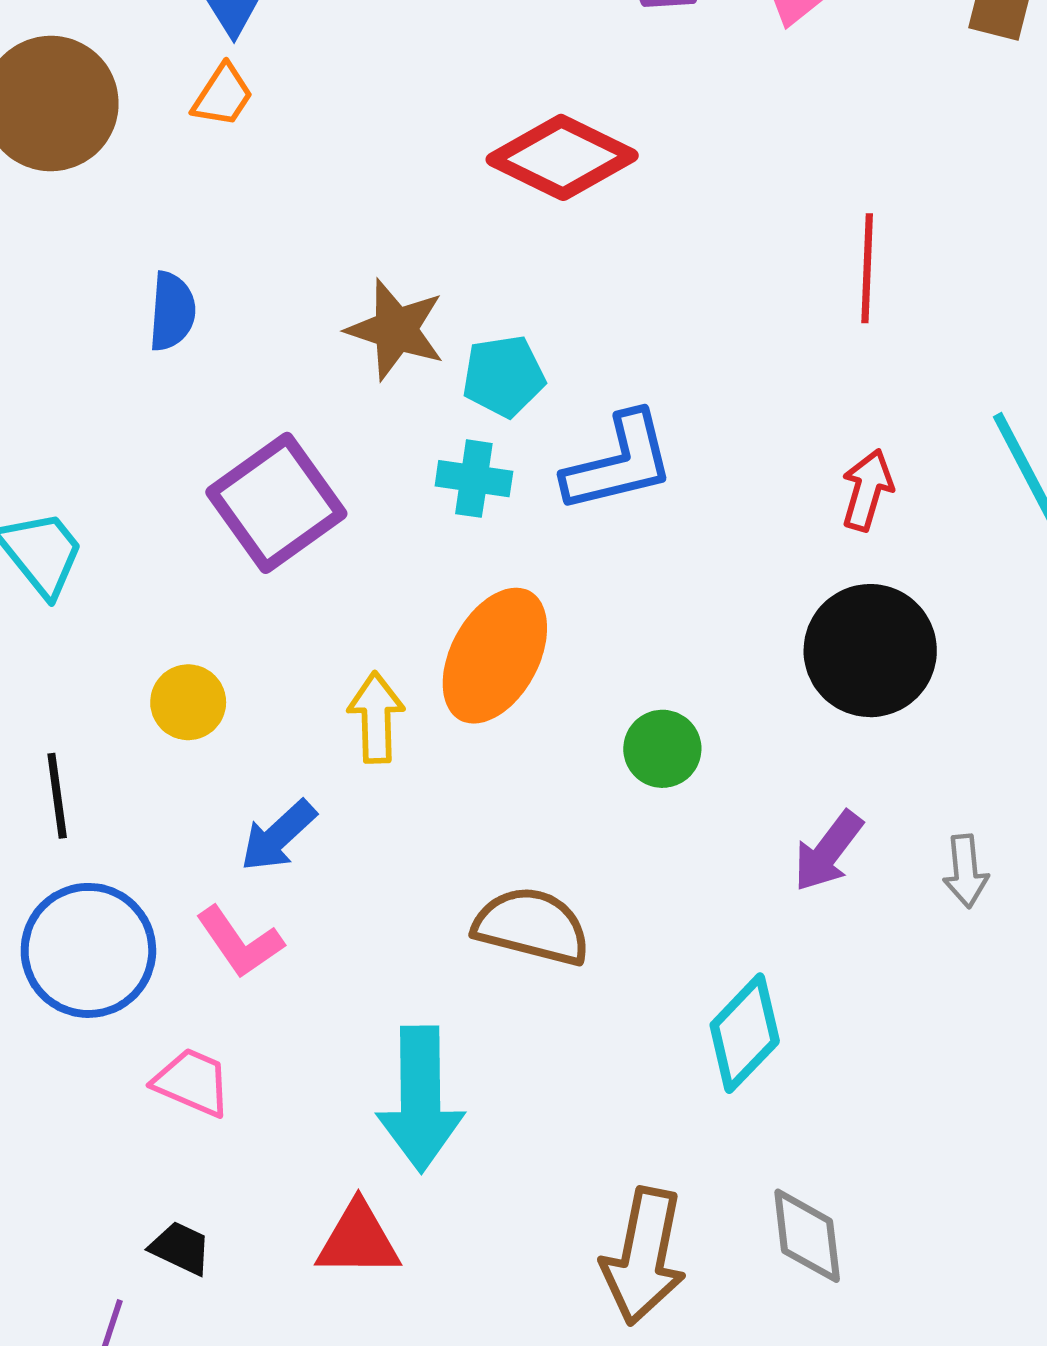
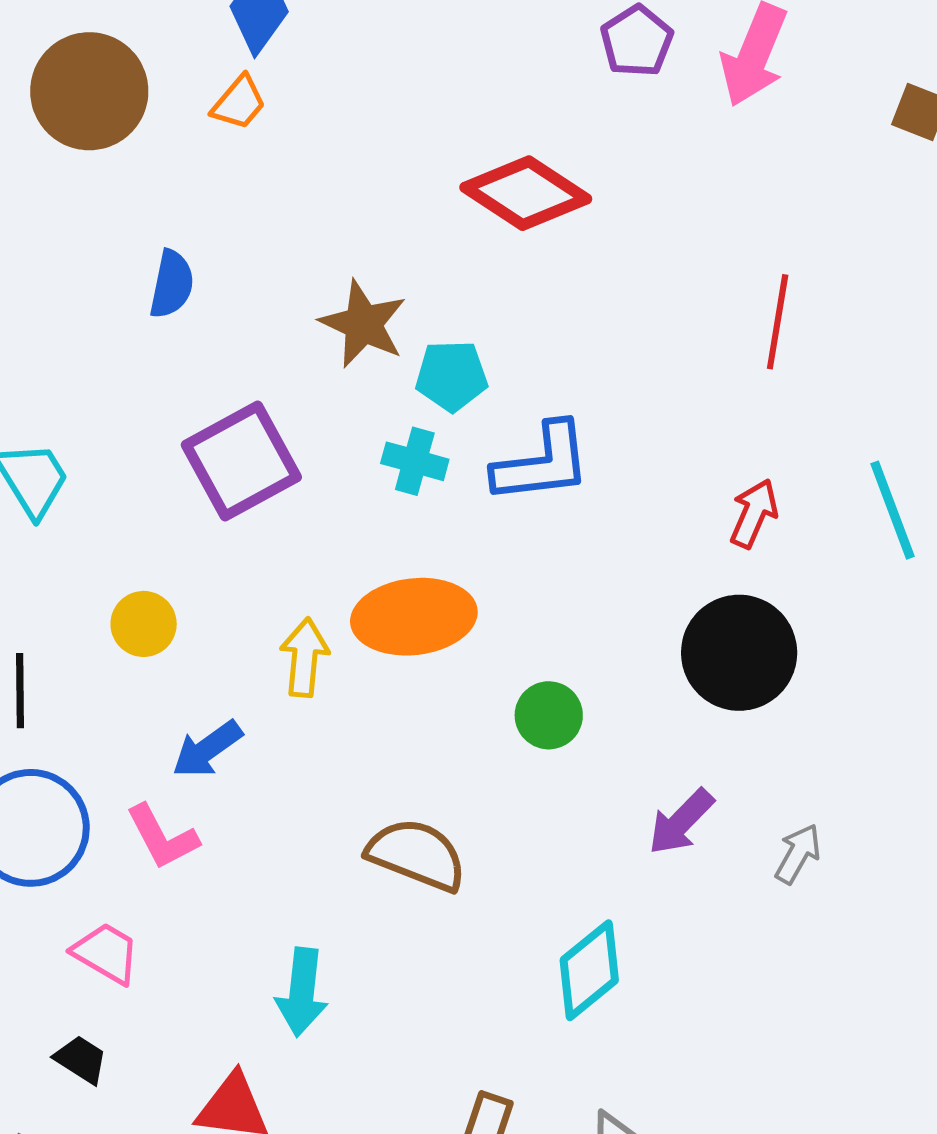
orange ellipse: (495, 656) -> (414, 617), turned 48
gray arrow: (966, 871) -> (798, 854), turned -152
cyan arrow: (420, 1099) -> (302, 992), size x0.7
black trapezoid: (181, 1248) -> (81, 1059), moved

